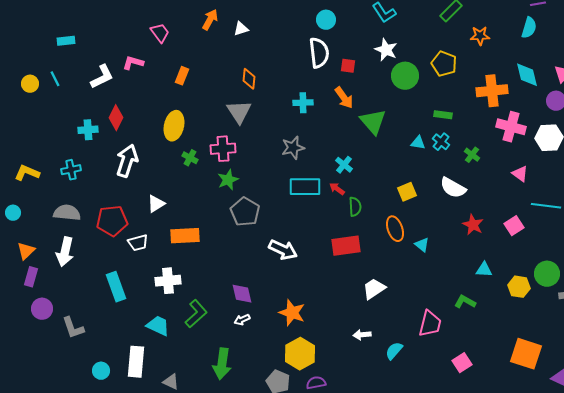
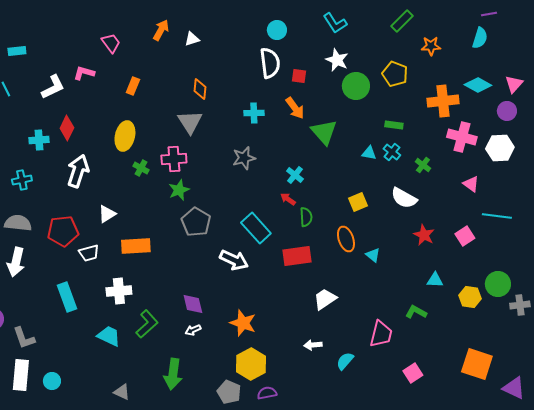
cyan diamond: (527, 75) -> (478, 85), turned -48
cyan rectangle: (305, 187) -> (256, 228), moved, turned 48
white rectangle: (136, 362) -> (21, 375), moved

